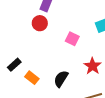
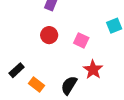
red circle: (40, 23) -> (49, 35), moved
red star: (93, 66) -> (93, 70), moved

